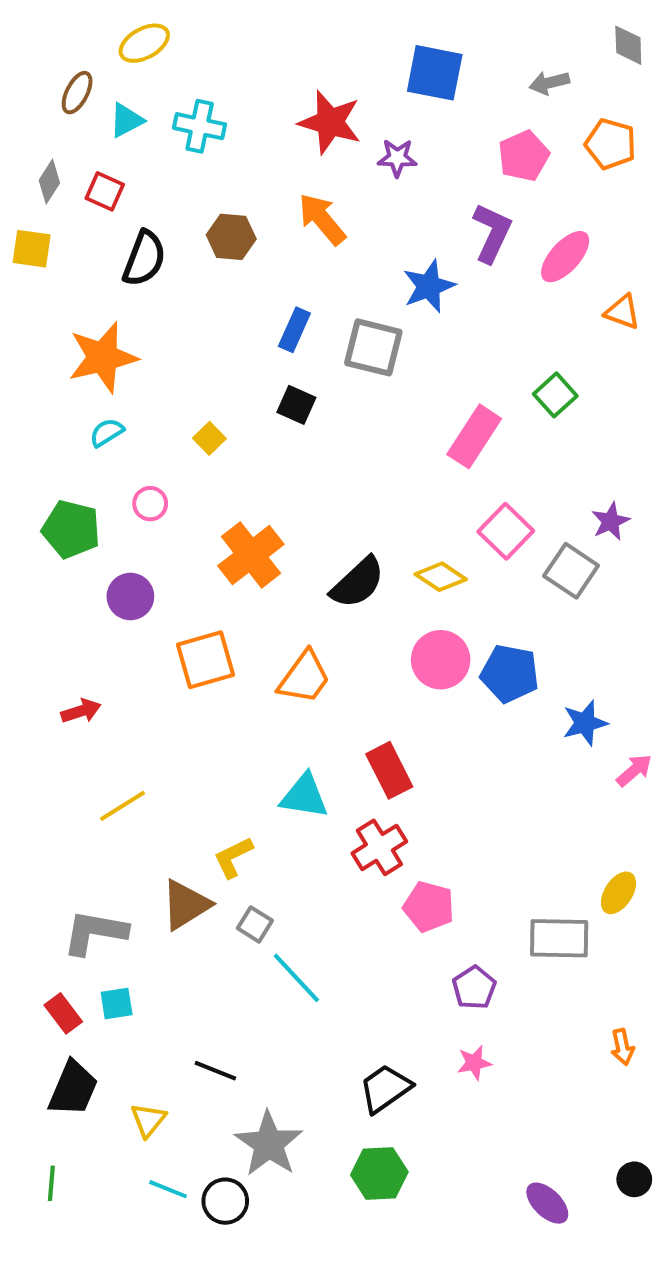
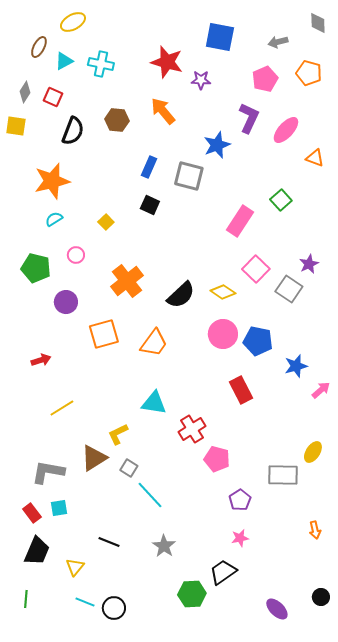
red rectangle: (389, 770) -> (241, 390), moved
black trapezoid: (385, 1088) -> (223, 572), moved
gray star: (269, 1144) -> (164, 546), moved, size x0.7

